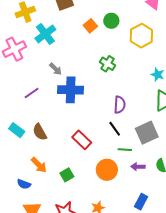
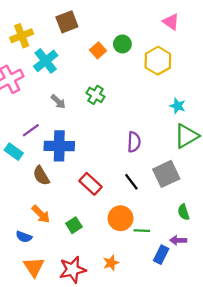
green cross: (107, 64) -> (95, 95), moved
blue cross: (71, 90) -> (59, 146), moved
black line: (115, 129) -> (131, 182), moved
cyan rectangle: (17, 130) -> (14, 152), moved
green line: (125, 150) -> (142, 231), moved
purple arrow: (138, 167) -> (178, 240), moved

